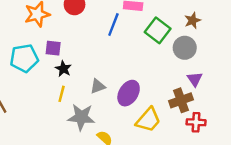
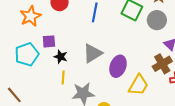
gray triangle: (98, 86) -> (93, 53), moved, size x1.5

